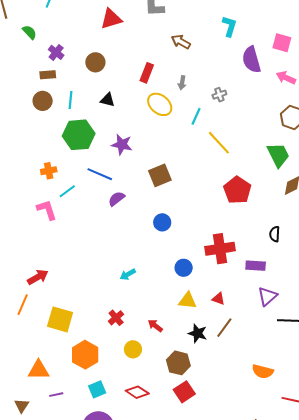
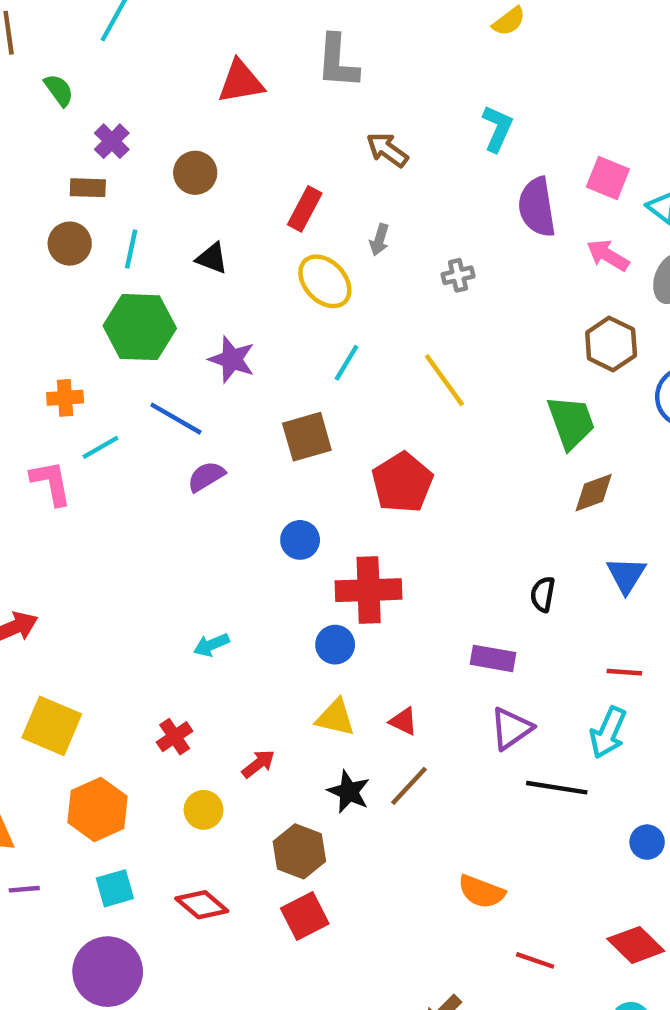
cyan line: (196, 116) -> (346, 363), moved
red pentagon: (237, 190) -> (402, 483), moved
red cross: (220, 249) -> (369, 590), moved
red arrow: (155, 326) -> (258, 764), turned 98

